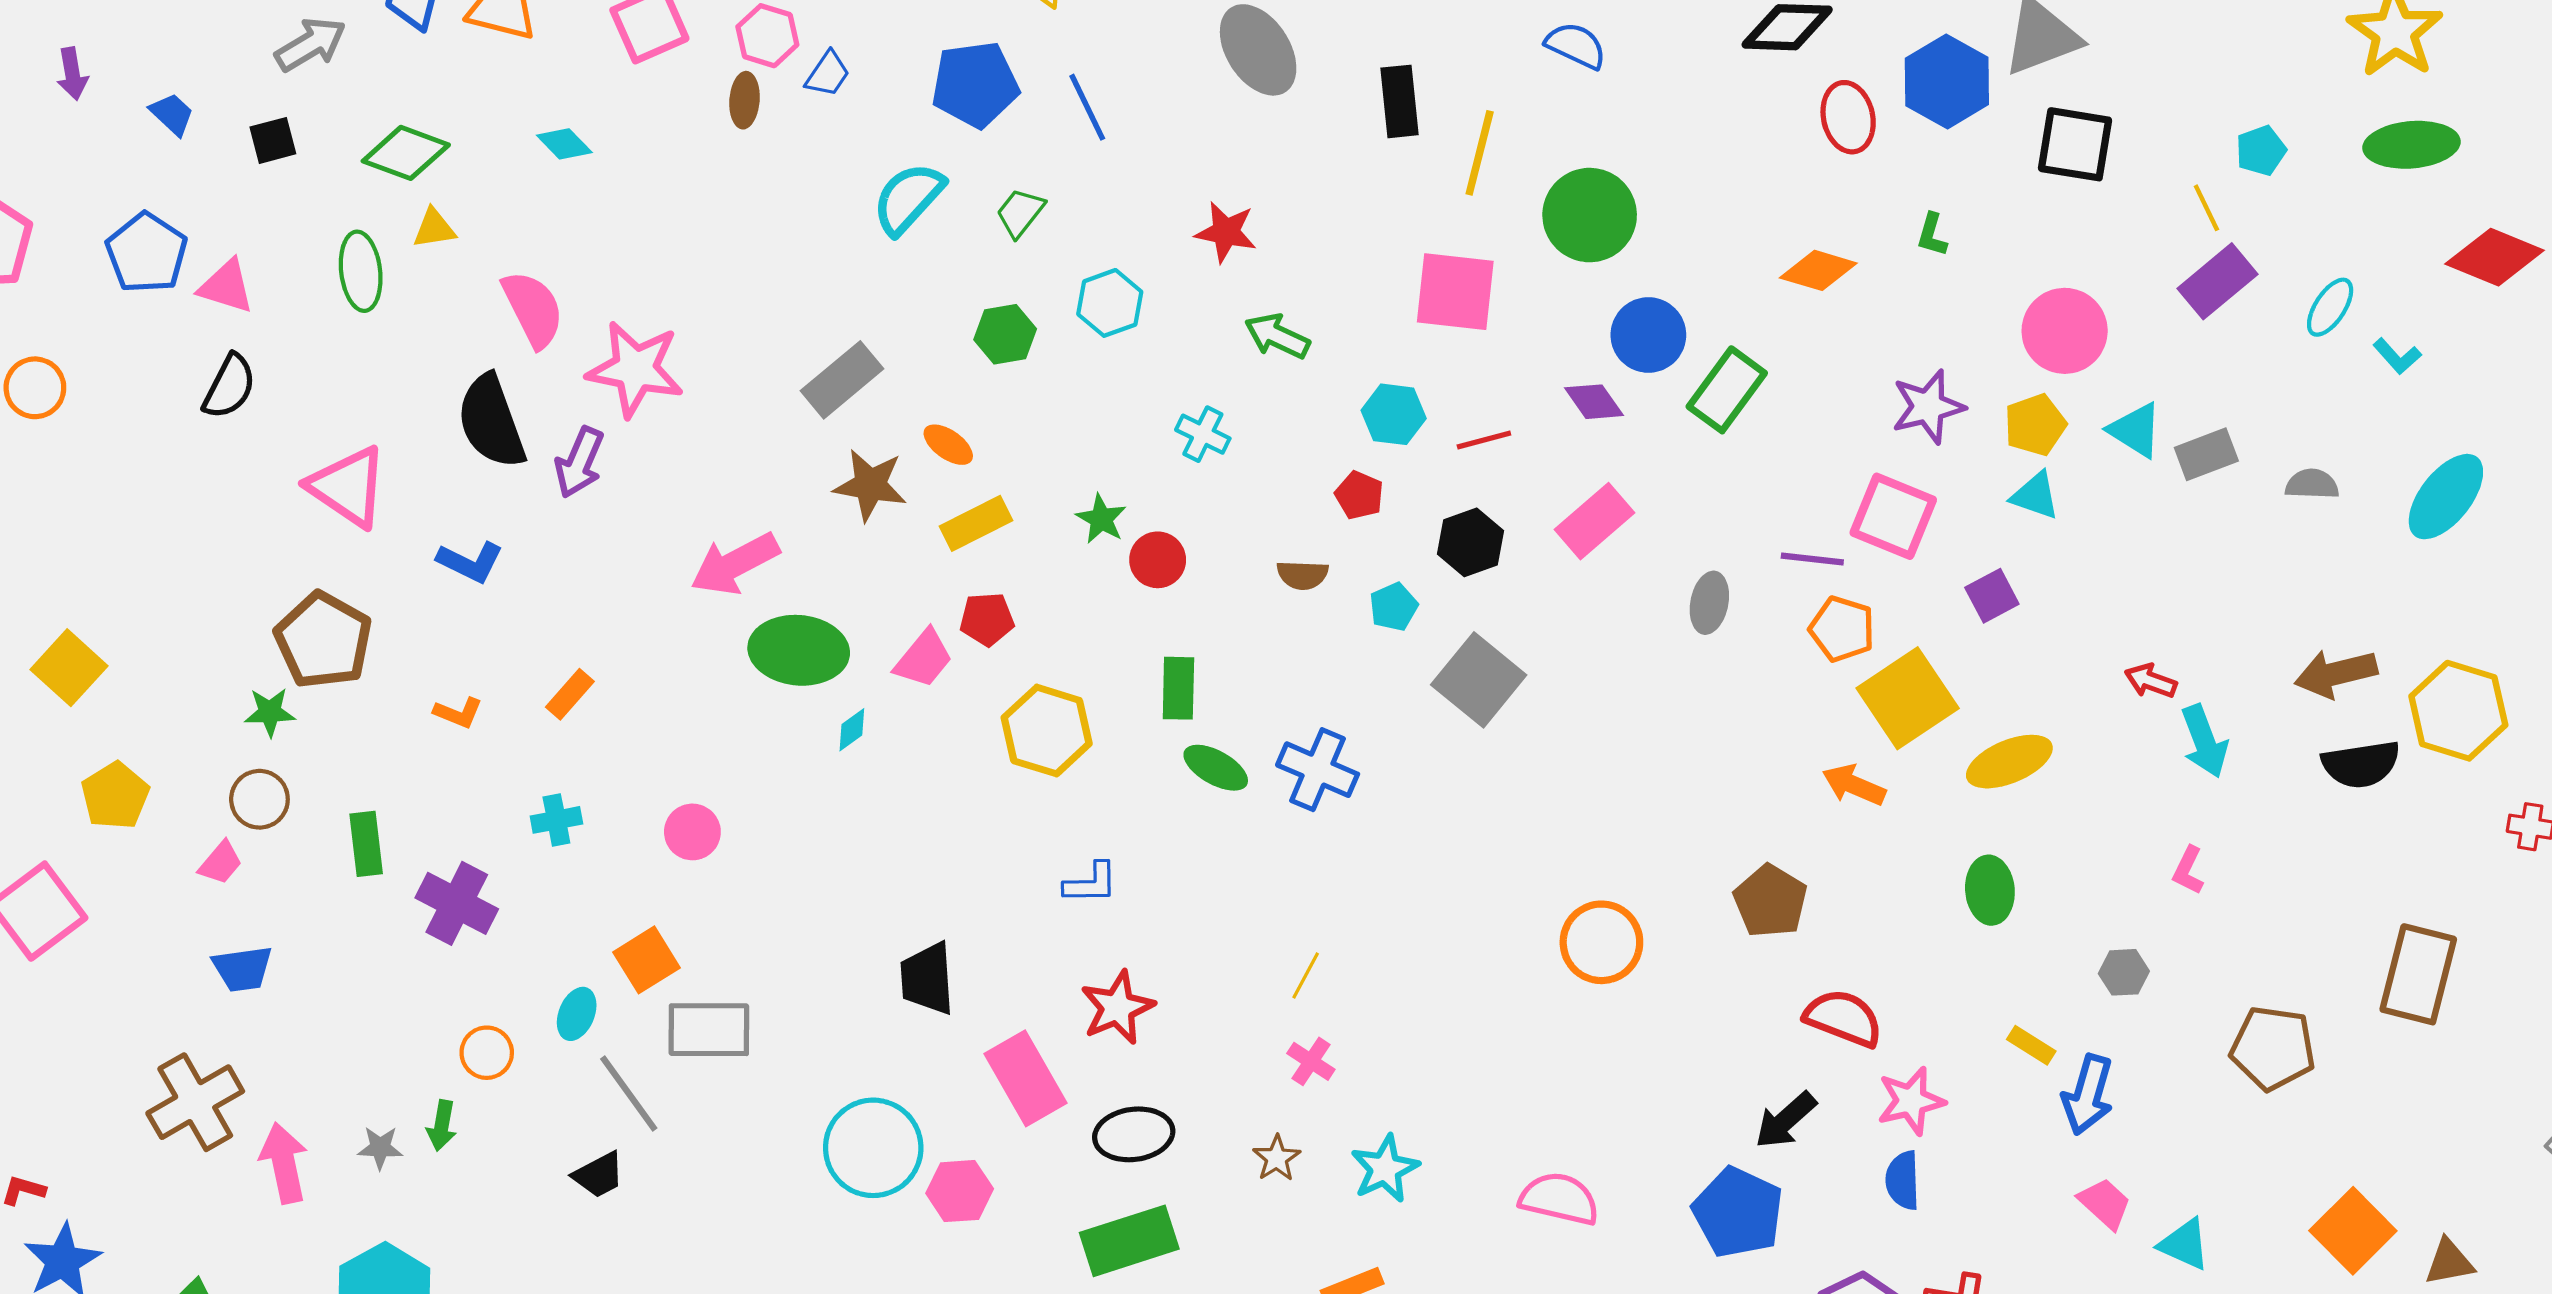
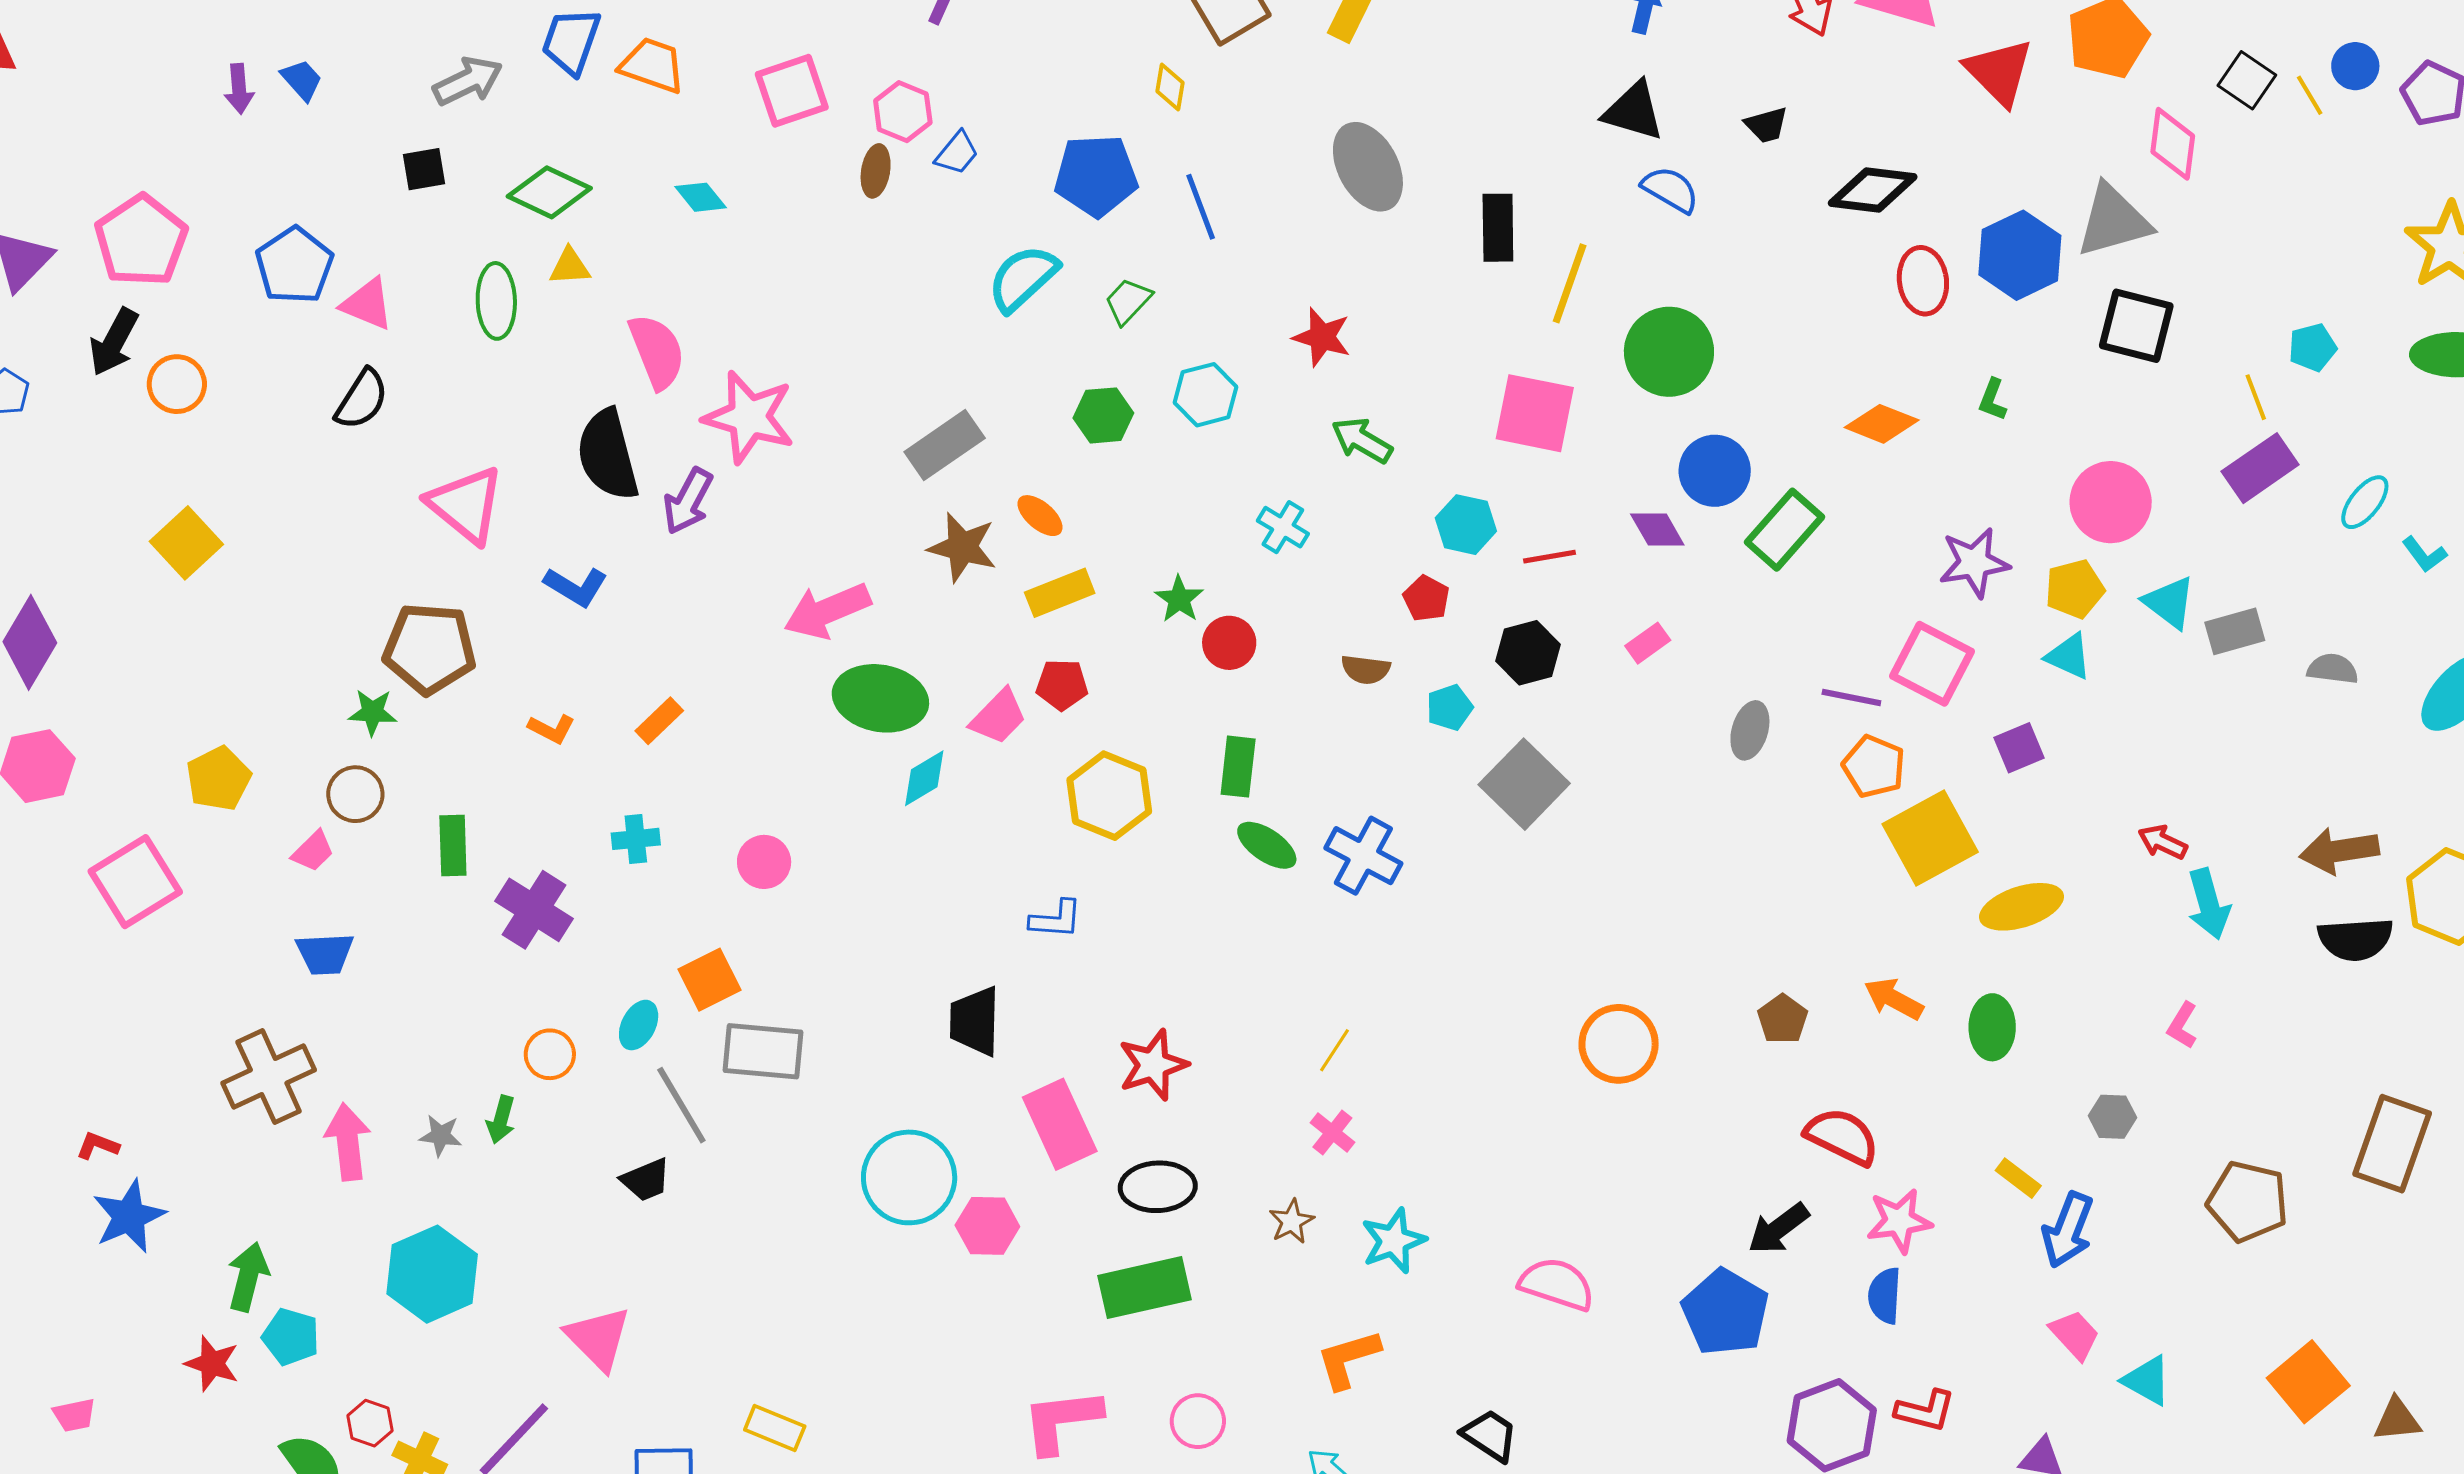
blue trapezoid: (172, 114) -> (302, 80), moved
pink rectangle: (1595, 521) -> (1648, 643), size x0.6
brown pentagon: (323, 640) -> (430, 648), turned -30
yellow square: (69, 668) -> (186, 543), moved
cyan diamond: (852, 730) -> (924, 778), size x1.4
orange arrow: (1854, 785) -> (1894, 999), moved
blue L-shape: (1091, 883) -> (1056, 919), moved
brown pentagon: (1770, 901) -> (1783, 1019), size x0.7

